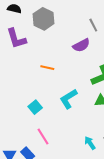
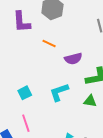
purple semicircle: (81, 45) -> (73, 59), moved
orange line: (47, 68) -> (49, 43), moved

